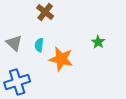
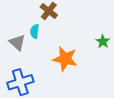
cyan semicircle: (39, 45) -> (35, 31), moved

